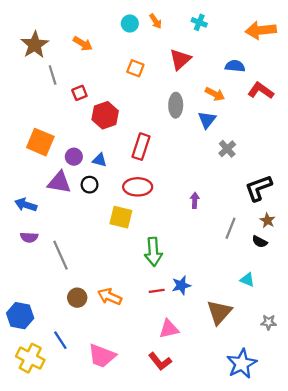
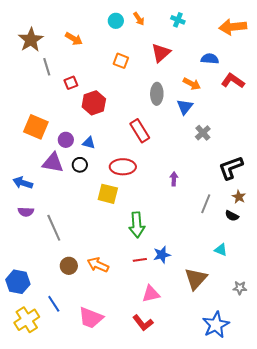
red rectangle: (141, 147) -> (140, 131), moved, turned -50
yellow cross: (30, 358) -> (27, 320), turned 30

